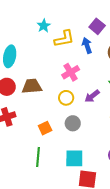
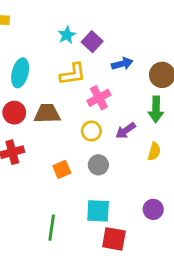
purple square: (97, 26) -> (92, 42), moved
yellow L-shape: (64, 39) -> (73, 74), moved
blue arrow: (87, 45) -> (122, 64), turned 91
green line: (38, 157) -> (52, 228), moved

